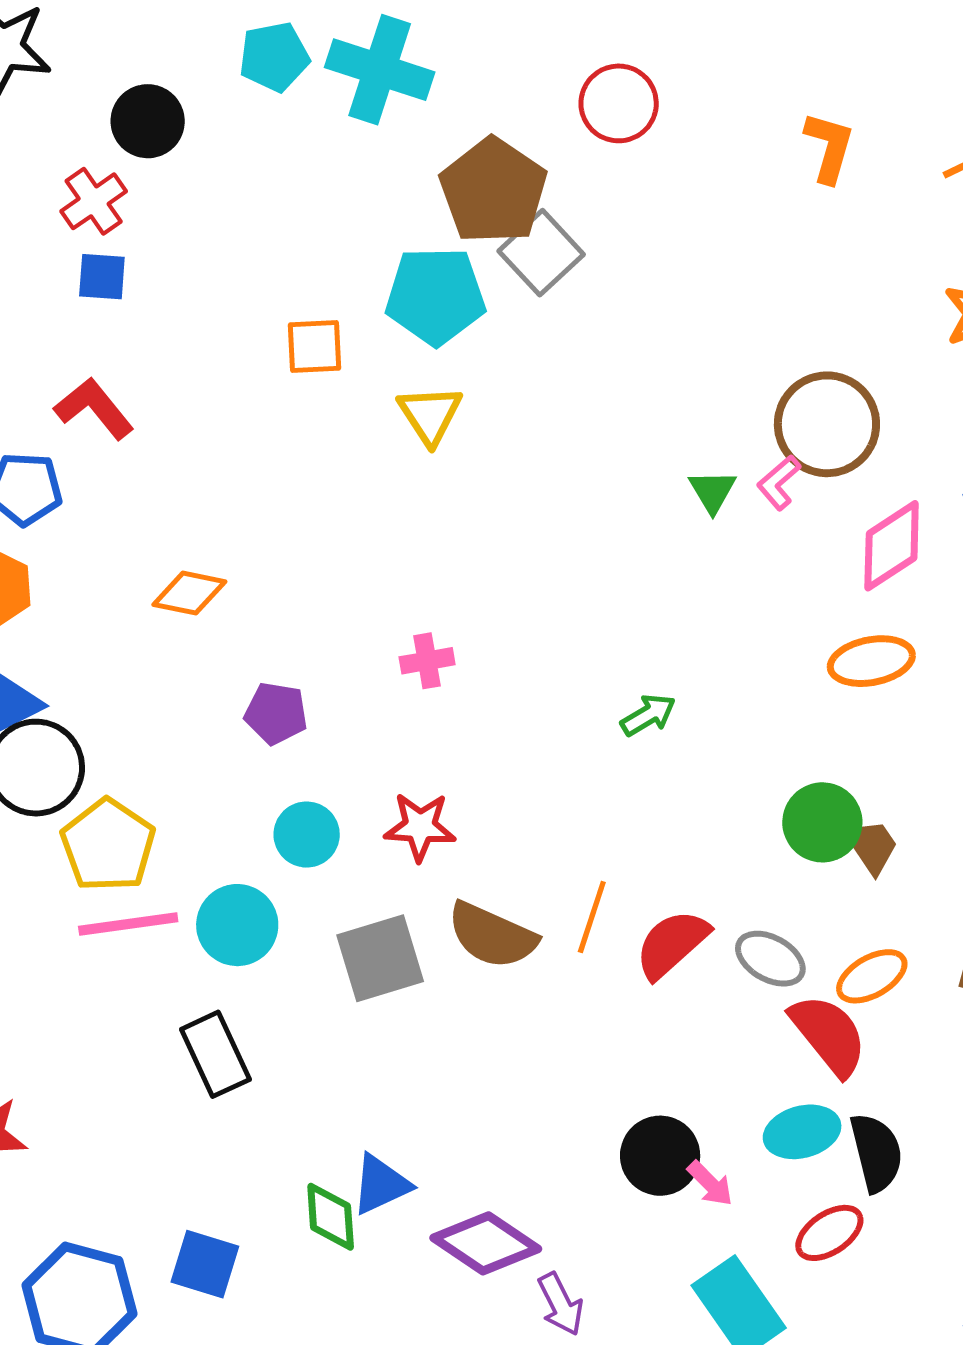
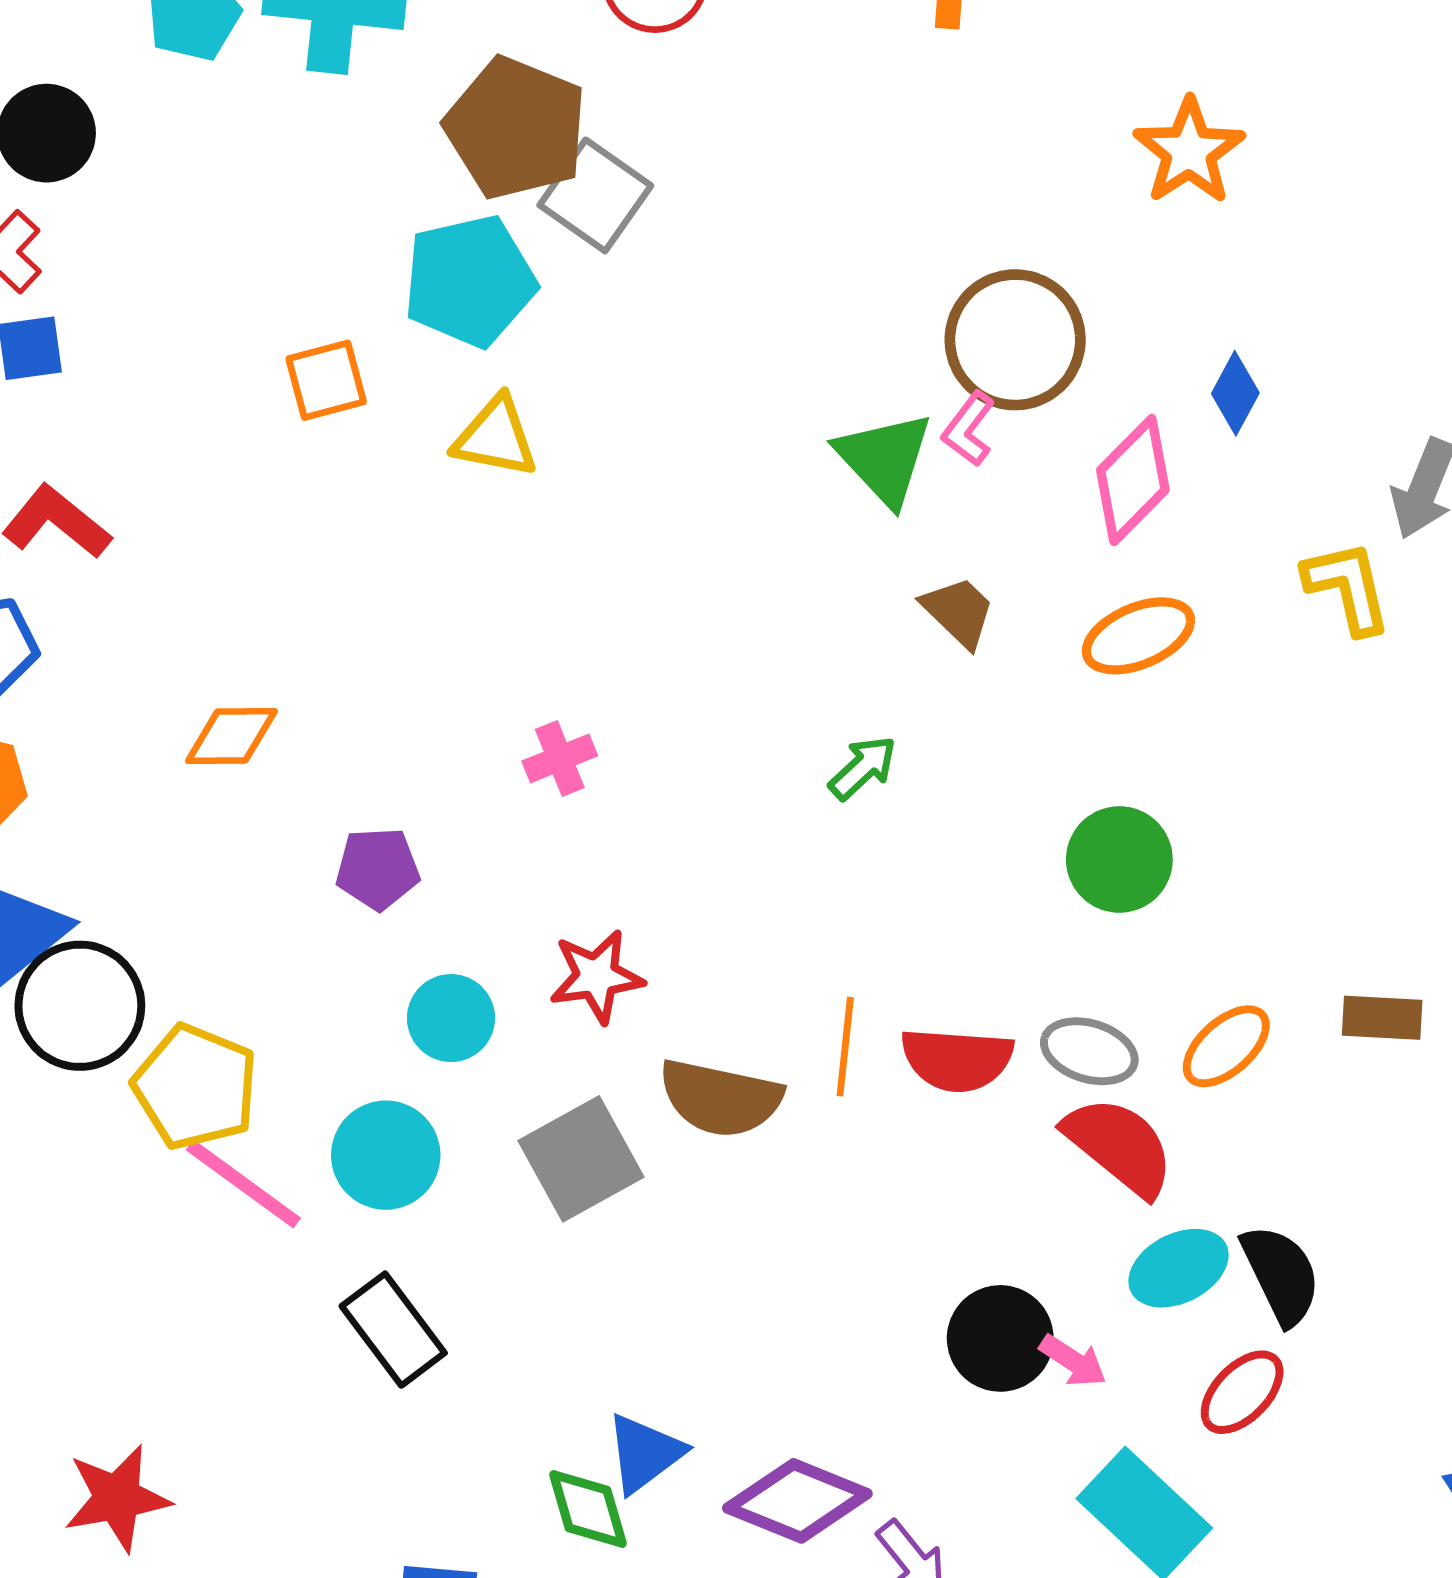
yellow triangle: (430, 415) -> (496, 437), turned -34
green triangle: (712, 491) -> (884, 459), size x1.6
brown trapezoid: (872, 846) -> (959, 612), moved
pink line: (128, 924) -> (243, 1184), turned 56
red semicircle: (672, 944) -> (957, 1059), turned -122
red semicircle: (829, 1035) -> (1119, 1146), moved

